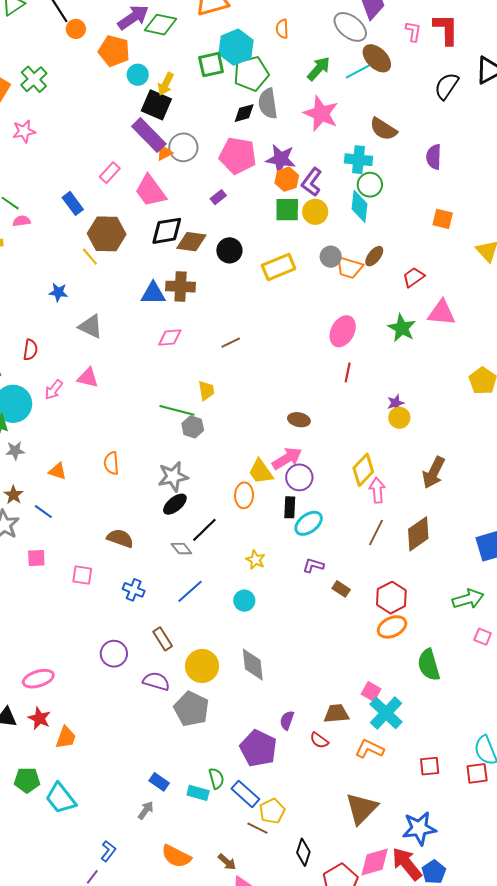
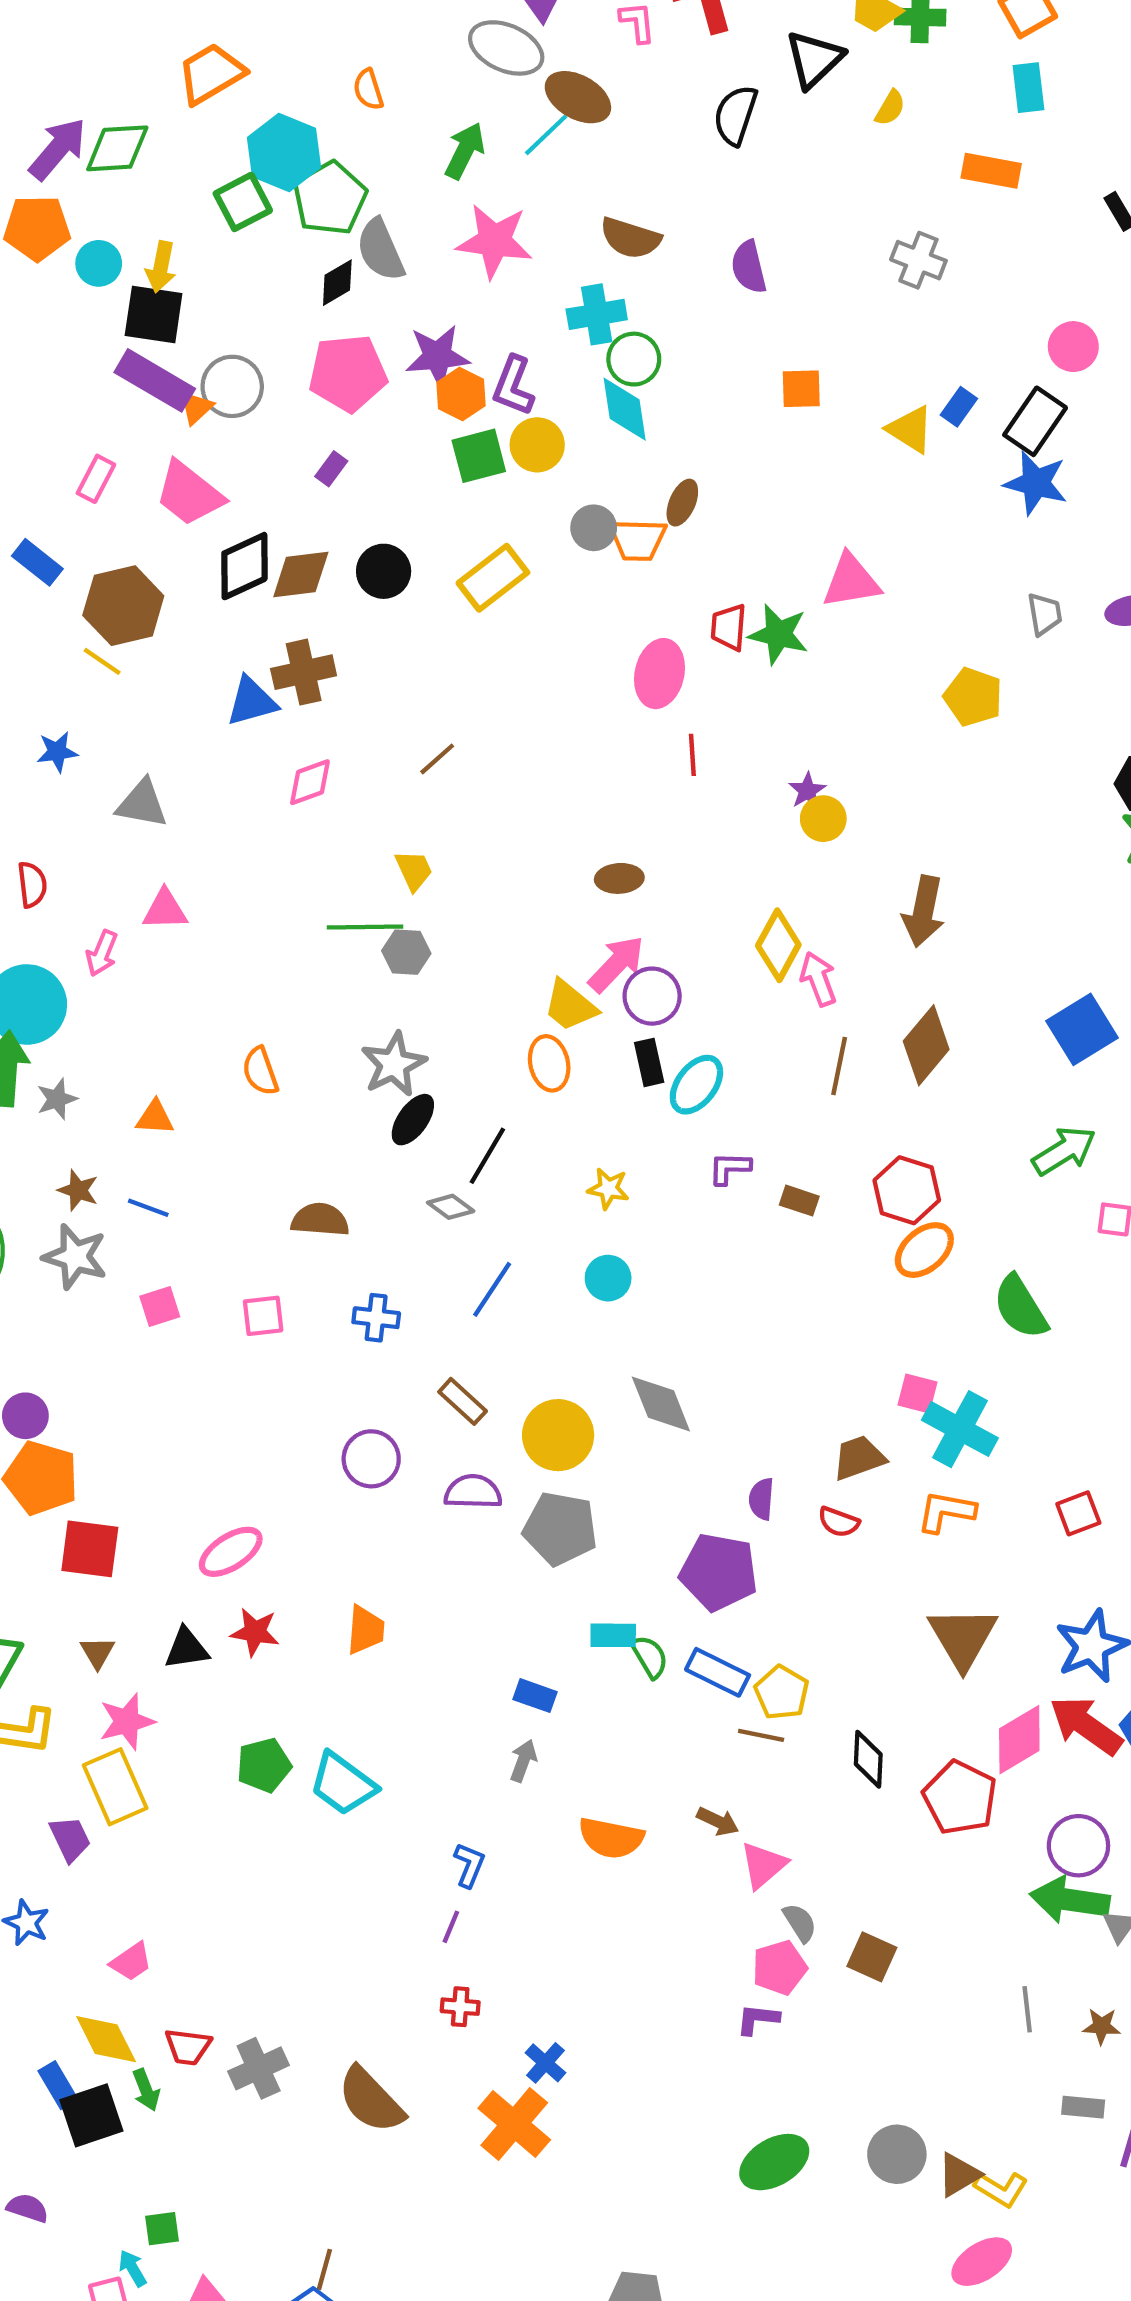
red trapezoid: (414, 277) -> (729, 627), moved, turned -35
orange trapezoid: (66, 737) -> (365, 1630), moved
cyan rectangle: (198, 793) -> (613, 1635), moved

